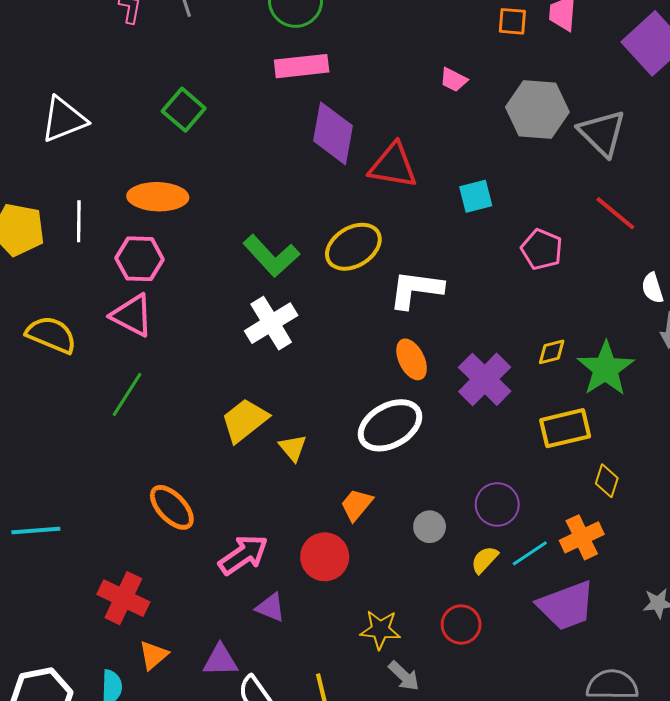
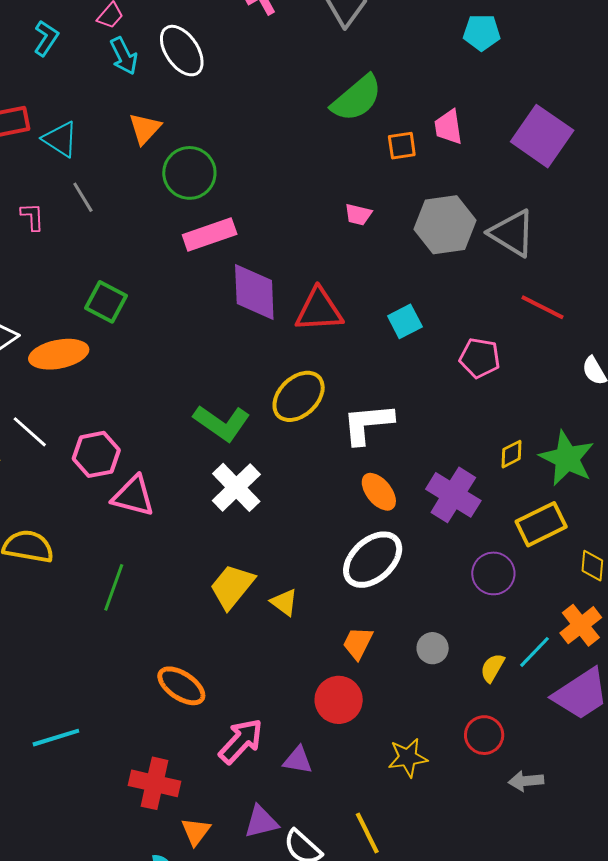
orange ellipse: (158, 197) -> (59, 354), moved
white line: (79, 221) -> (30, 432), turned -36
pink triangle: (132, 315) -> (133, 496), moved
purple circle: (497, 504) -> (493, 573), moved
pink arrow: (243, 555) -> (241, 741), moved
gray arrow: (404, 676) -> (526, 781), moved, turned 144

